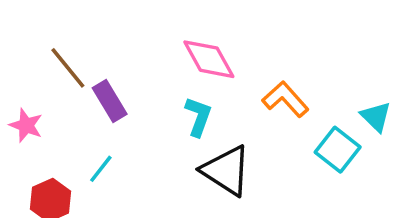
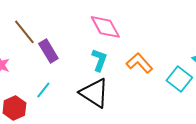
orange L-shape: (285, 99) -> (139, 63), moved
black triangle: (226, 171) -> (94, 93), moved

